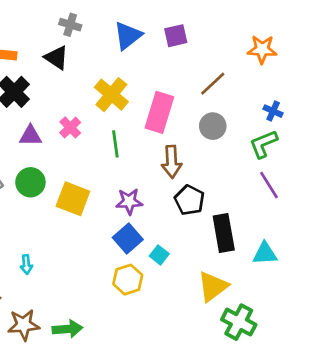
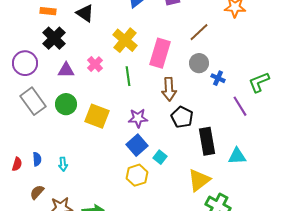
blue cross: (273, 111) -> (218, 78), moved
green L-shape: (263, 144) -> (259, 82), moved

